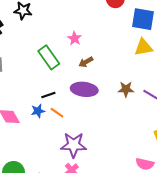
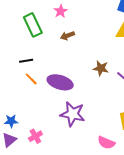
purple ellipse: (84, 89) -> (60, 82), moved
blue star: (38, 111) -> (11, 121), moved
purple star: (74, 145) -> (73, 114), moved

